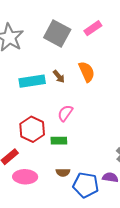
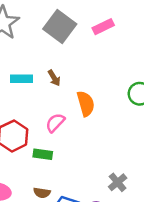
orange semicircle: (87, 72) -> (86, 104), moved
cyan rectangle: (32, 81) -> (21, 79), size x0.7

